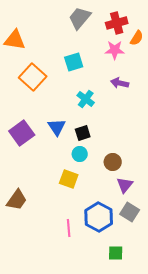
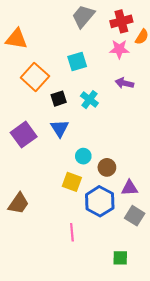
black square: (83, 133) -> (59, 99), moved
brown circle: (113, 162) -> (107, 167), moved
purple triangle: (125, 185) -> (130, 188), turned 48
blue hexagon: (99, 217) -> (100, 201), moved

